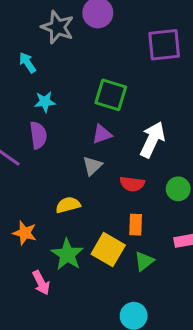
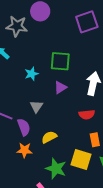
cyan star: (45, 102) -> (32, 74), moved
purple semicircle: (38, 135) -> (24, 127), moved
gray triangle: (92, 166) -> (36, 106), moved
orange star: (25, 233) -> (25, 150), moved

